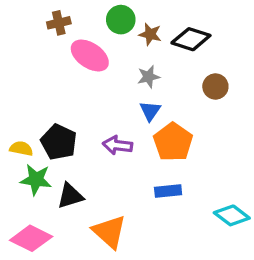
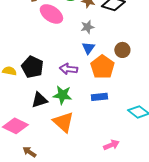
brown circle: (215, 87) -> (122, 50), moved
green star: (36, 180) -> (62, 95), moved

